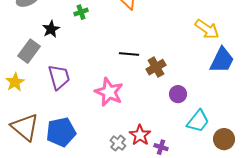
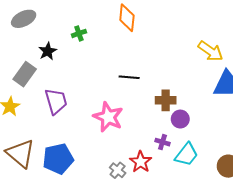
brown cross: (156, 67) -> (166, 100), moved, turned 30
cyan trapezoid: (198, 121) -> (187, 155), moved
purple cross: (161, 147) -> (162, 142), moved

